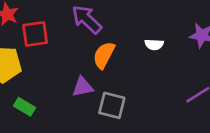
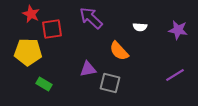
white semicircle: (154, 45) -> (140, 27), moved
orange semicircle: (104, 55) -> (119, 51), moved, turned -70

